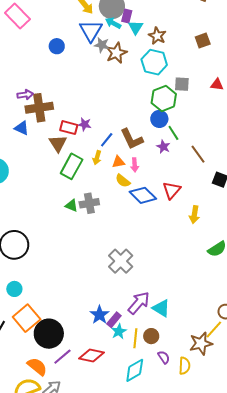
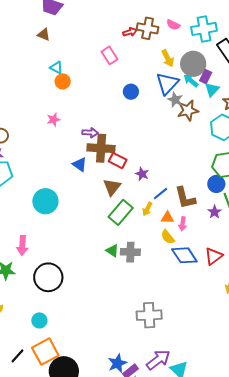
pink rectangle: (17, 16) -> (110, 55), moved, size x0.7
red rectangle: (69, 128) -> (118, 161), moved
gray cross: (121, 261) -> (149, 315), turned 30

